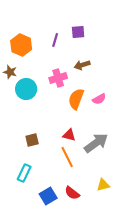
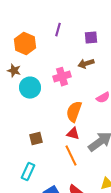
purple square: (78, 32) -> (91, 38), moved
purple line: (55, 40) -> (58, 30), moved
orange semicircle: (76, 99) -> (74, 112), moved

